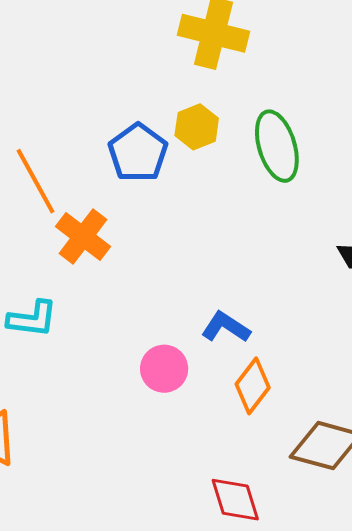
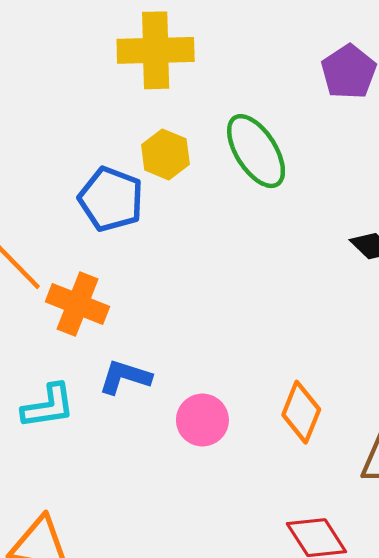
blue L-shape: (226, 327) -> (125, 377), moved

